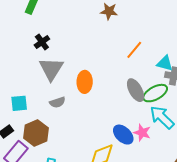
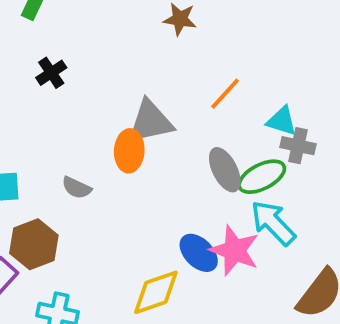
gray triangle: (51, 69) -> (150, 122), moved, turned 44
gray semicircle: (57, 102) -> (77, 188), turned 42
pink star: (142, 133) -> (235, 250), size x1.5

